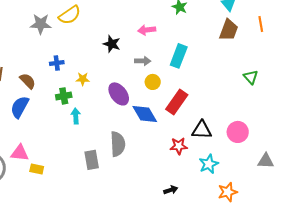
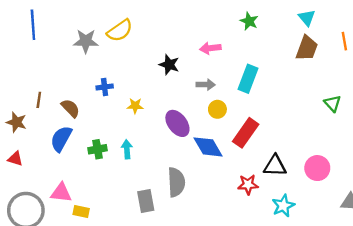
green cross: (64, 96) -> (98, 149), moved

